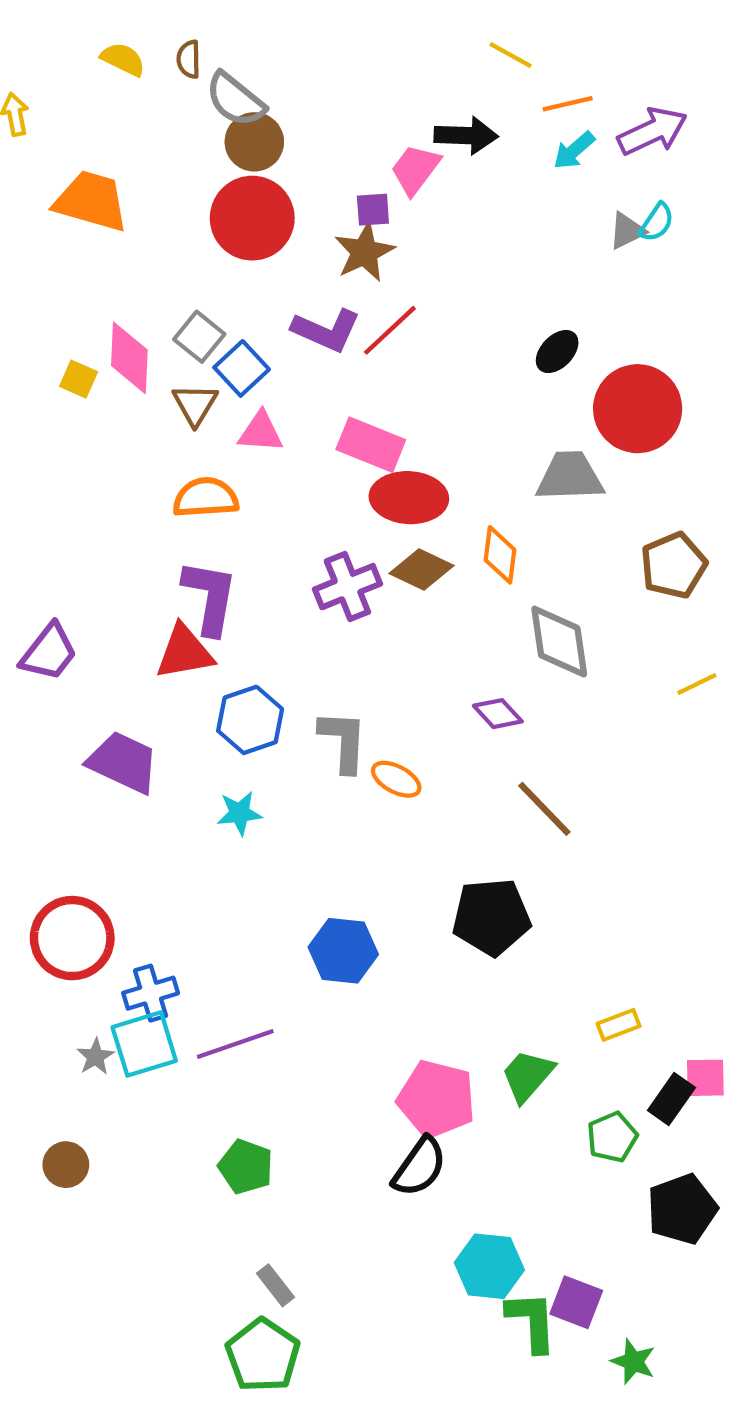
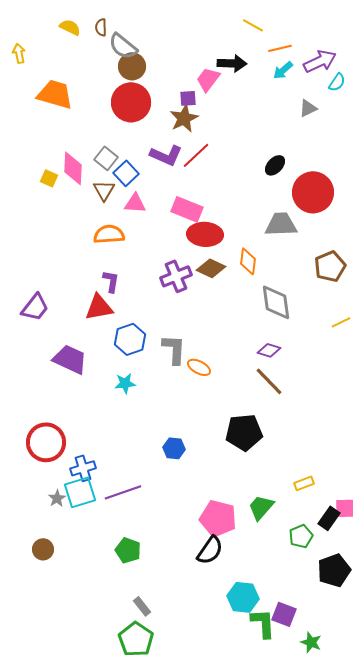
cyan semicircle: (657, 222) -> (337, 82), moved
purple L-shape: (210, 597) -> (111, 281), size x0.6
purple diamond: (498, 714) -> (269, 350), moved, turned -30
blue hexagon: (343, 951) -> (174, 448), size x0.7

